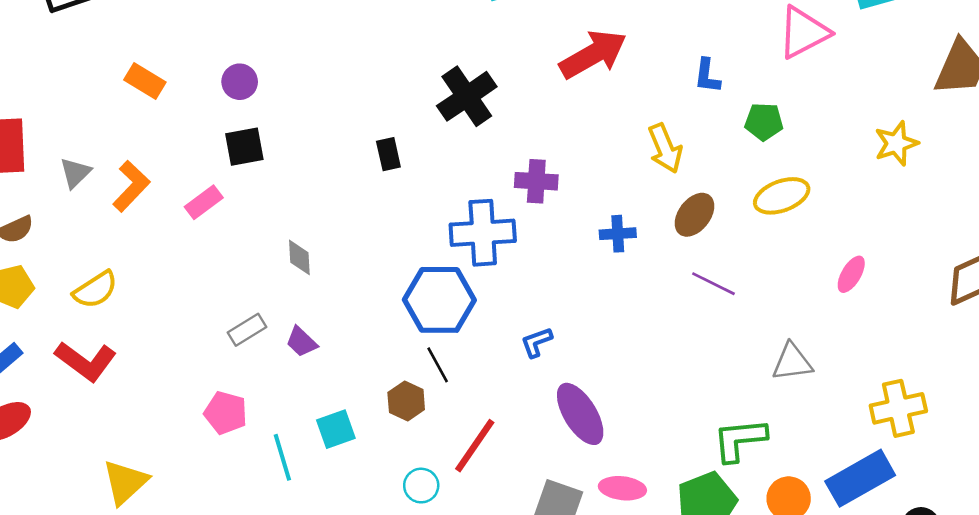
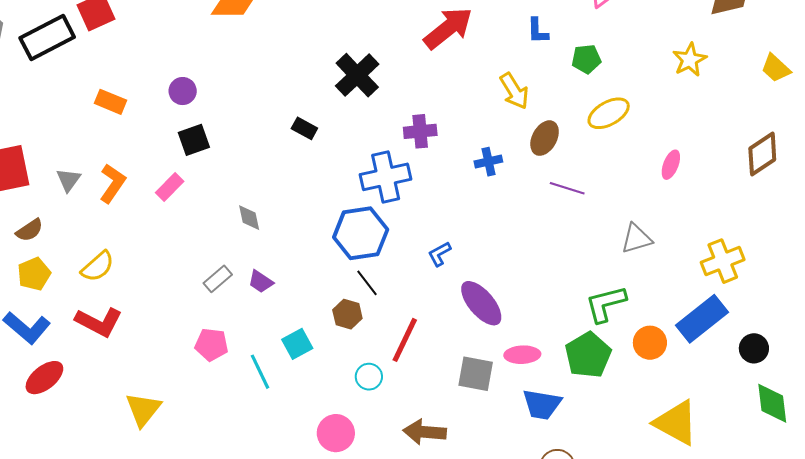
black rectangle: (388, 154) -> (304, 128), turned -40

